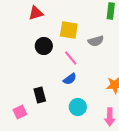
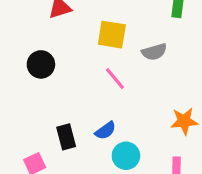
black circle: (44, 46) -> (41, 64), moved
blue semicircle: (70, 79) -> (105, 131), moved

